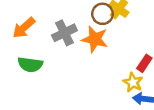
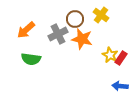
brown circle: (102, 14) -> (75, 19), moved
yellow star: (133, 82) -> (110, 55), moved

